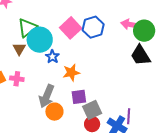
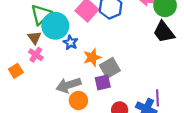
pink cross: (17, 79) -> (36, 55), moved, turned 32
gray arrow: (47, 96) -> (69, 85), turned 55
gray square: (92, 110) -> (110, 68), moved

